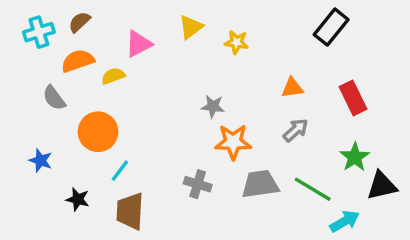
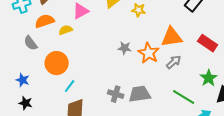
orange triangle: (292, 88) -> (172, 37), size x1.6
red rectangle: (353, 98) -> (208, 43), turned -30
orange star: (233, 142) -> (149, 53), moved, turned 30
gray trapezoid: (260, 184) -> (140, 94), moved
black star: (78, 199) -> (26, 103), moved

